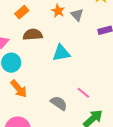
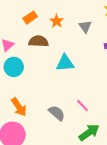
orange star: (58, 11) -> (57, 21), moved
orange arrow: (19, 89) -> (19, 107), moved

